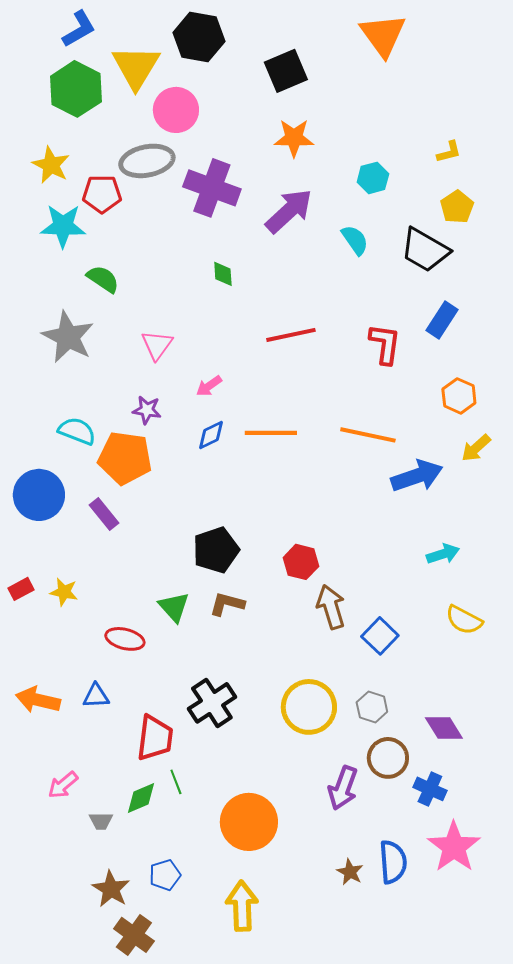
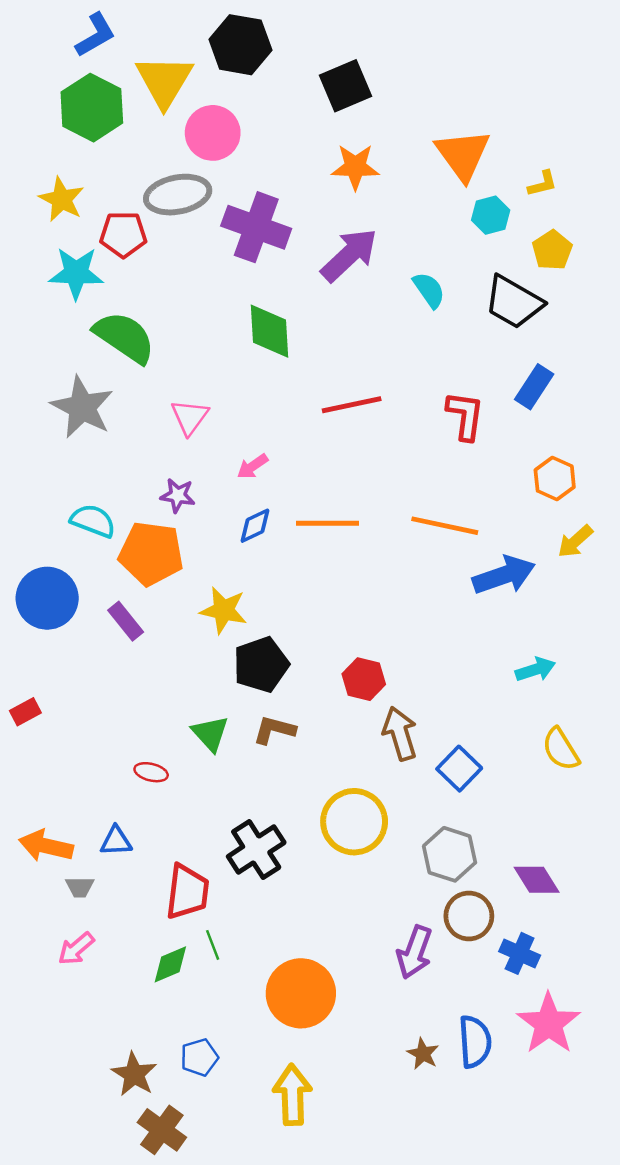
orange triangle: (383, 35) -> (463, 155), moved
cyan hexagon: (373, 178) -> (491, 215), moved
green diamond: (223, 274) -> (269, 331), size x1.8
green semicircle: (103, 279) -> (124, 337), size x1.6
yellow star: (64, 592) -> (224, 610), moved, size x1.4
yellow semicircle: (464, 620) -> (561, 749), turned 30
red ellipse: (125, 639) -> (151, 772), size x0.7
yellow circle: (309, 707) -> (354, 822), moved
gray hexagon: (372, 707) -> (450, 854), size x1.4
gray trapezoid: (101, 821) -> (80, 887), moved

